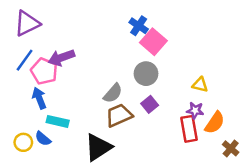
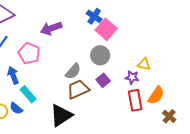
purple arrow: (61, 58) -> (51, 28), moved
pink pentagon: (44, 71) -> (29, 53), moved
purple star: (195, 110) -> (132, 77), moved
cyan rectangle: (58, 121) -> (28, 94), turned 36

